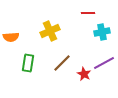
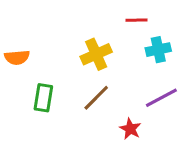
yellow cross: (50, 31) -> (96, 54), moved
red star: (84, 74) -> (130, 129), moved

